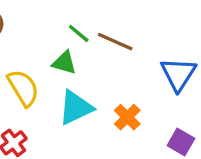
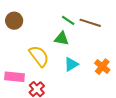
cyan triangle: (76, 108) -> (71, 64), size x0.7

